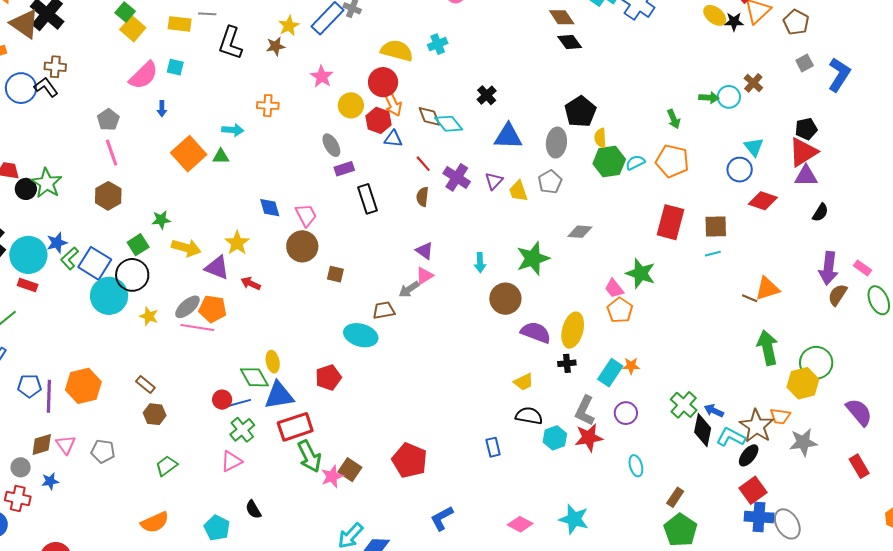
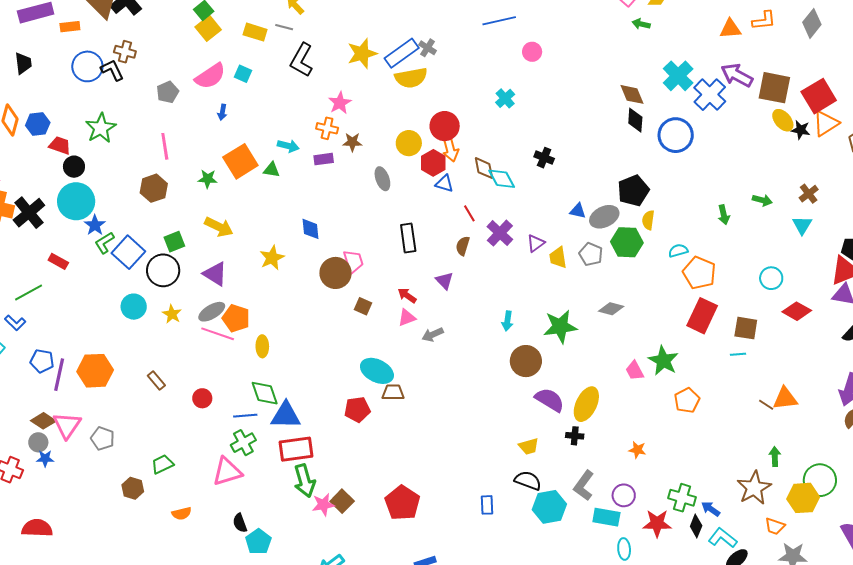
yellow star: (289, 26) -> (362, 54), size x1.4
black diamond: (570, 42) -> (635, 120), turned 30
cyan cross: (438, 44) -> (505, 98), turned -30
brown star: (276, 46) -> (352, 142), moved
yellow semicircle: (397, 51) -> (411, 78), moved, turned 144
pink star: (322, 77) -> (340, 103), moved
black cross: (487, 95) -> (544, 158), turned -36
cyan circle: (729, 97) -> (771, 278), moved
gray pentagon: (108, 120) -> (168, 92), moved
blue triangle: (508, 136) -> (578, 211), moved, size x0.6
gray ellipse: (556, 143) -> (604, 217), turned 48
cyan triangle: (754, 147) -> (802, 225), moved
orange pentagon: (672, 161) -> (699, 273), moved
green hexagon: (609, 162) -> (627, 242), moved
purple rectangle: (344, 169) -> (324, 159), moved
blue circle: (740, 170) -> (676, 135), moved, size x1.4
gray pentagon: (550, 182) -> (591, 254), turned -30
green star: (47, 183) -> (101, 128), moved
pink trapezoid: (306, 215) -> (353, 261), moved
green star: (161, 220) -> (208, 179), moved
blue star: (57, 243) -> (95, 225), turned -30
yellow arrow: (186, 248) -> (219, 227), moved
purple triangle: (425, 251) -> (445, 281), moved
cyan circle: (28, 255) -> (76, 201), moved
purple triangle: (217, 268) -> (215, 274), moved
pink triangle: (424, 276) -> (407, 318), moved
red arrow: (251, 283) -> (407, 295), moved
cyan circle: (109, 296) -> (134, 307), moved, size x0.7
brown trapezoid: (384, 310) -> (393, 392), moved
orange pentagon: (620, 310) -> (687, 400), moved
green arrow: (767, 348) -> (775, 457), size x0.6
yellow ellipse: (273, 362) -> (262, 346), moved
cyan rectangle: (610, 373) -> (606, 517), moved, turned 56
red pentagon: (328, 377) -> (357, 409), moved
red circle: (222, 400) -> (202, 398), moved
green cross: (684, 405) -> (682, 498), turned -36
brown hexagon: (155, 414) -> (133, 488), moved
brown star: (756, 426) -> (754, 488), moved
black diamond: (703, 430) -> (696, 526), size x0.7
cyan hexagon: (555, 438) -> (549, 507), size x1.4
red star: (589, 438) -> (657, 523), moved
brown diamond: (42, 445) -> (43, 421), turned 40
pink triangle: (66, 445) -> (67, 425), size x1.4
pink triangle: (231, 461) -> (227, 472), size x1.4
gray circle: (21, 467) -> (38, 442), moved
orange semicircle: (155, 522) -> (182, 513), moved, size x0.7
cyan pentagon: (217, 528) -> (258, 542), moved

